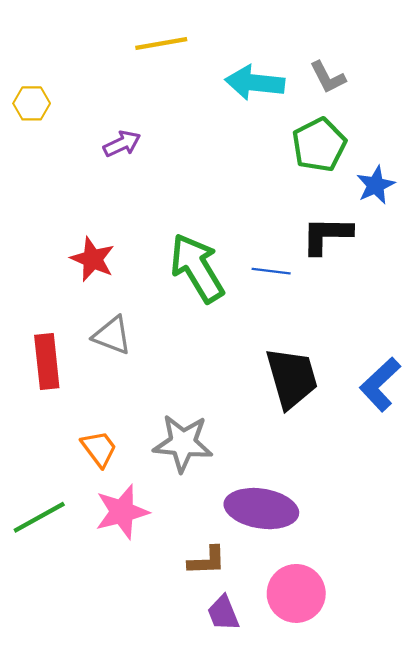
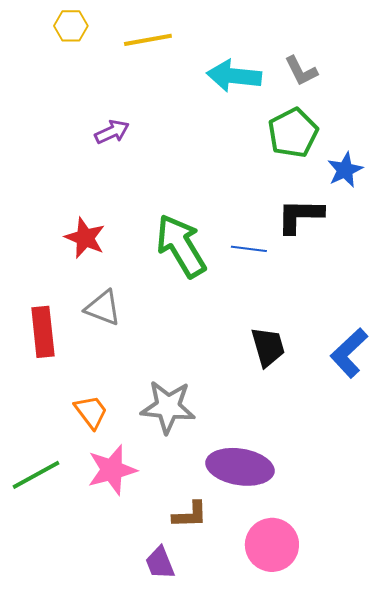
yellow hexagon: (32, 103) -> (71, 26), moved
black trapezoid: (292, 378) -> (268, 347), size x0.7
purple trapezoid: (223, 613) -> (160, 563), moved

